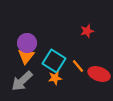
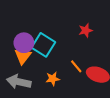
cyan square: (54, 61) -> (43, 45), moved
gray arrow: (22, 81) -> (19, 82), turned 55

